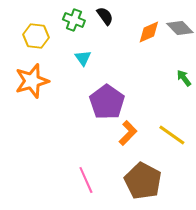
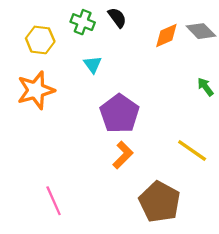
orange L-shape: (128, 133) -> (123, 155), moved
pink line: (86, 180) -> (54, 201), moved

